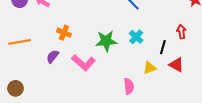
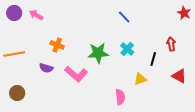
purple semicircle: (53, 56) -> (46, 68), turned -112
red triangle: (176, 65) -> (179, 76), moved
brown circle: (15, 88) -> (17, 93), moved

